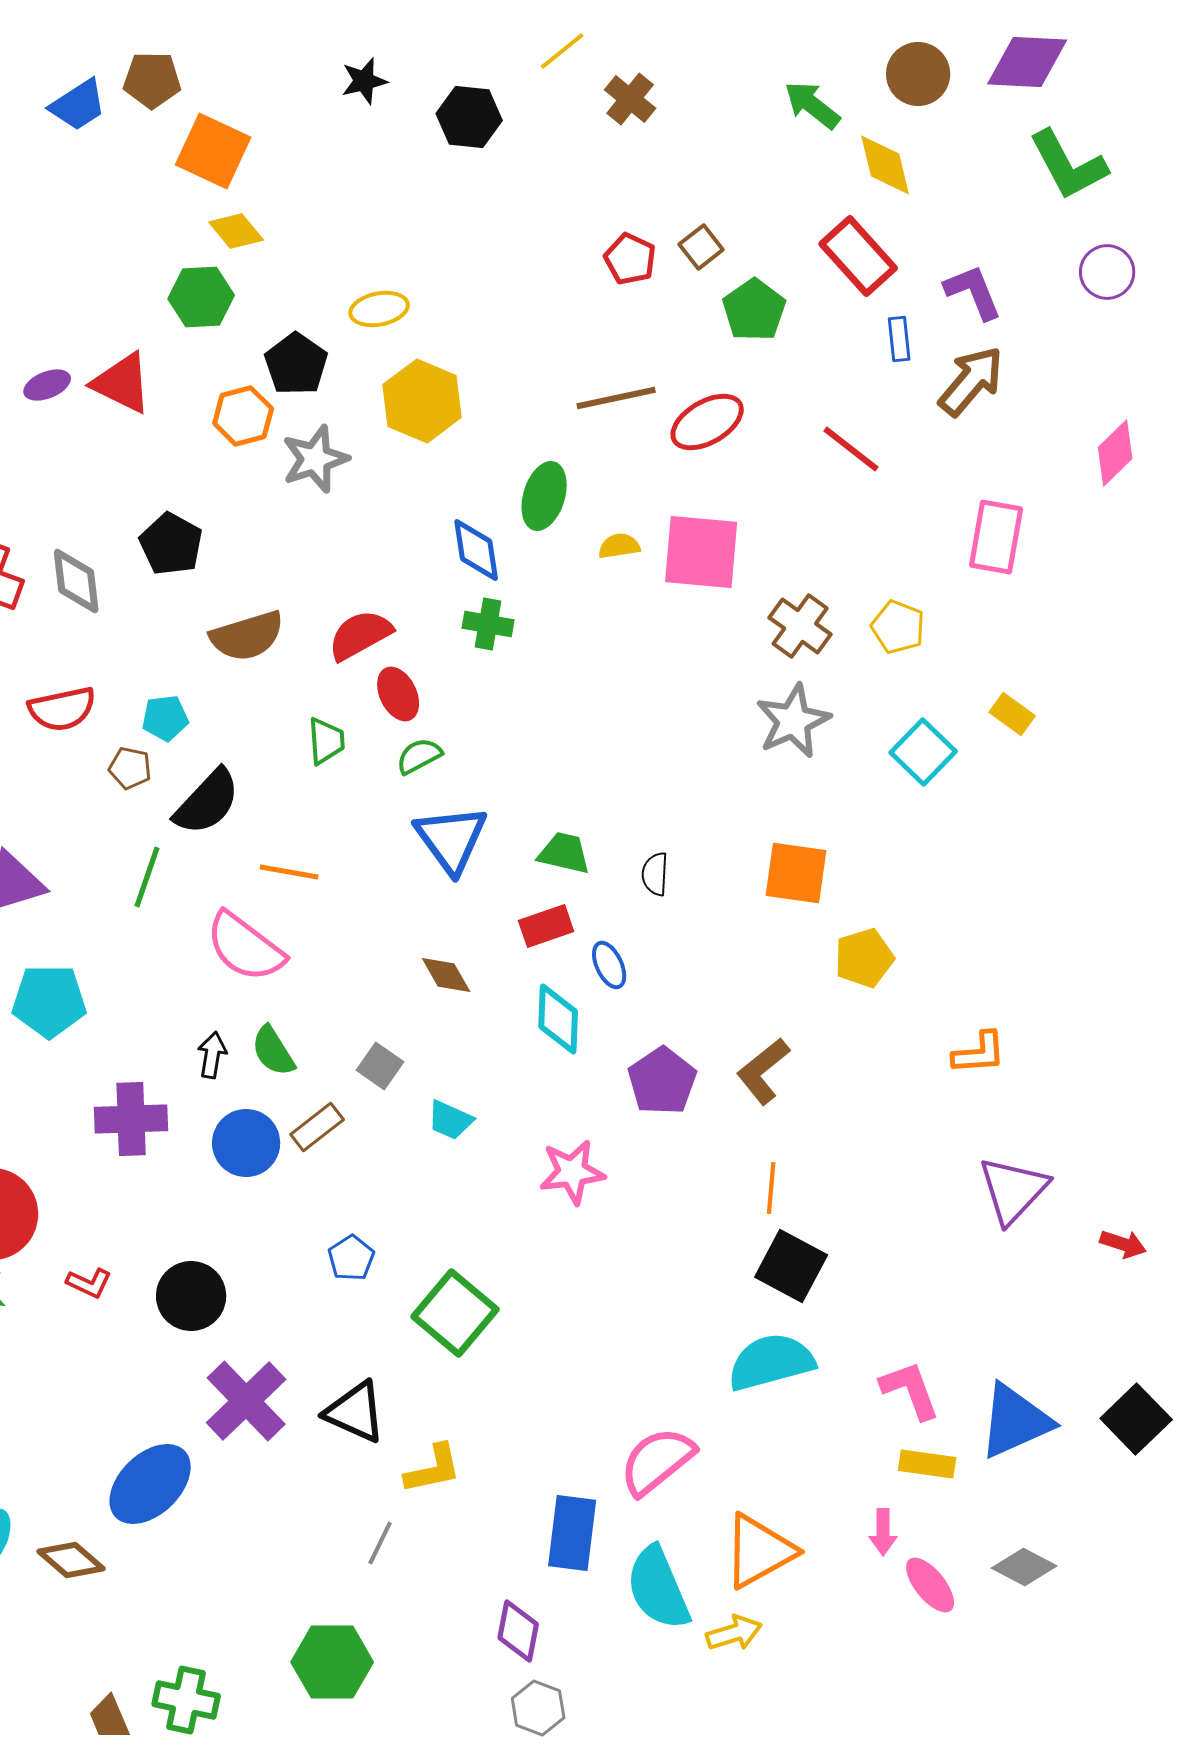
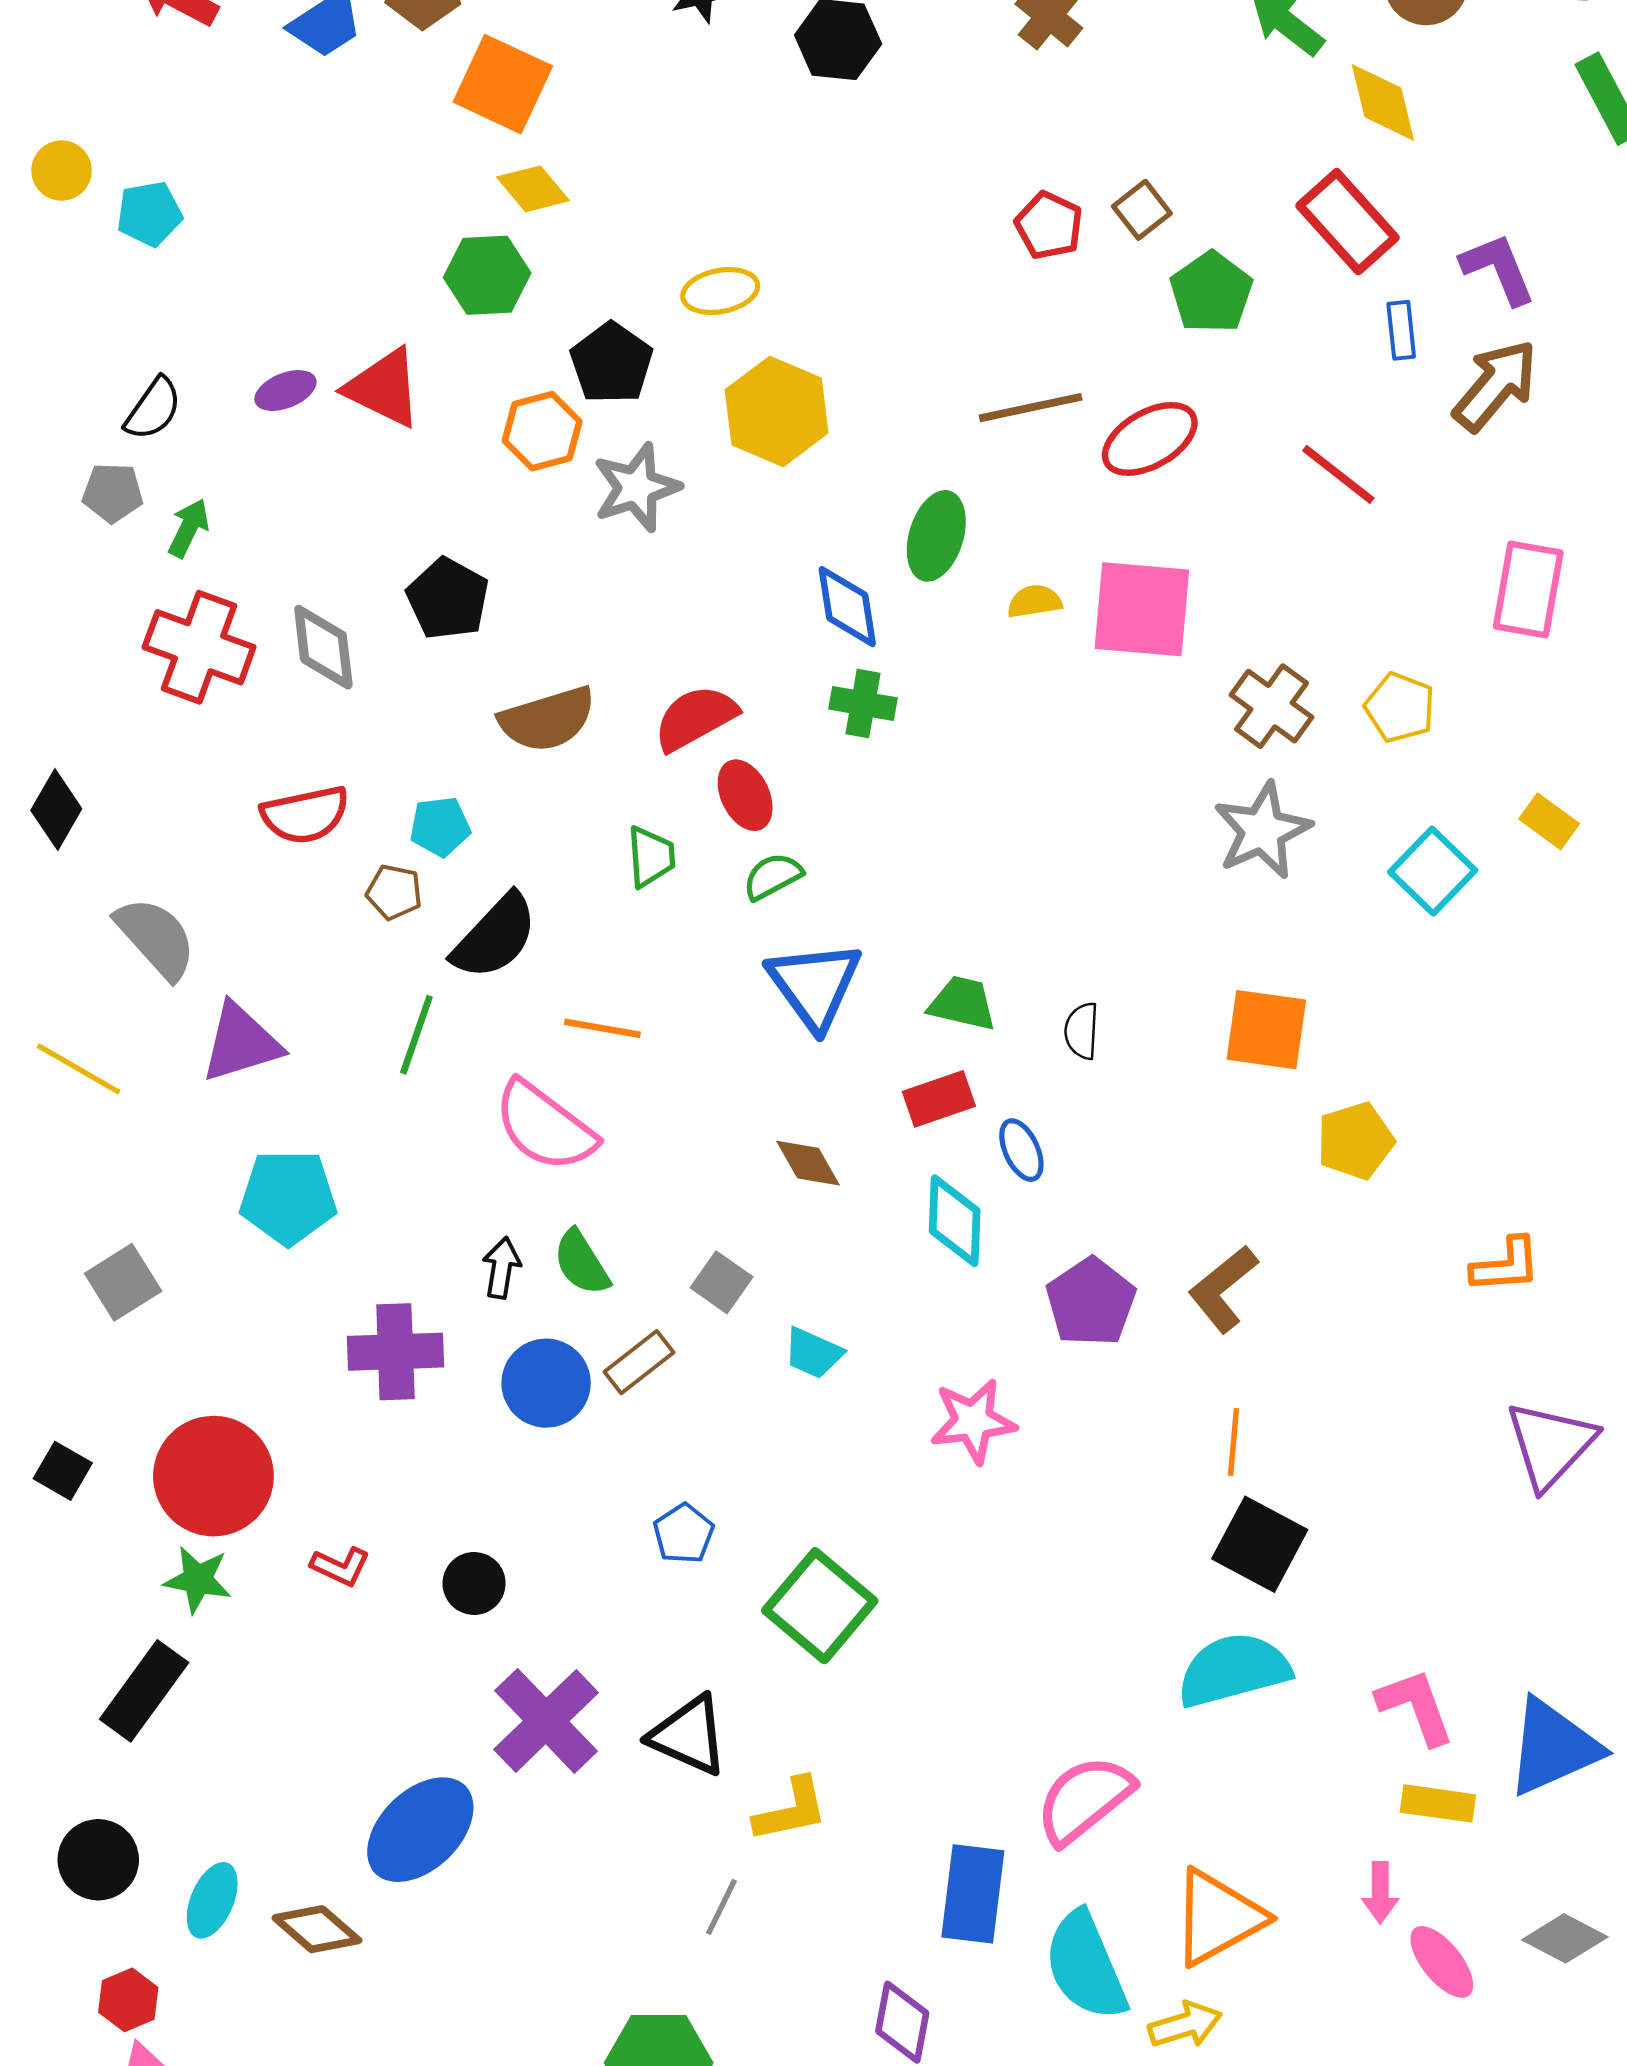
black circle: (191, 1296) -> (474, 1583), size x0.7

